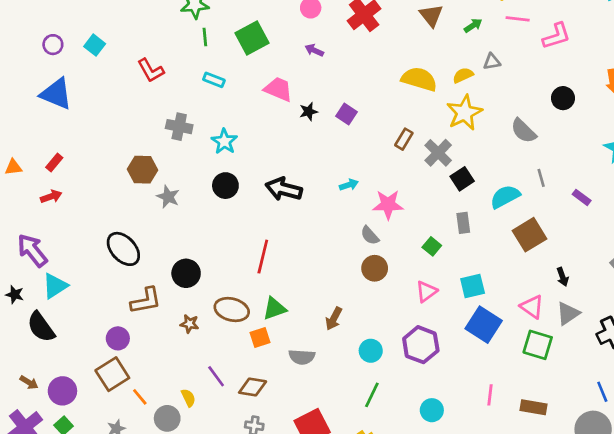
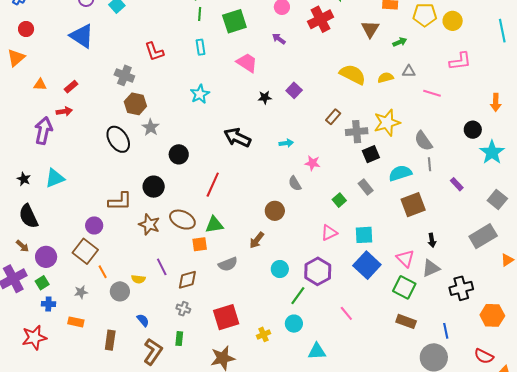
pink line: (518, 19) -> (432, 93), moved
red L-shape: (151, 70) -> (154, 51), moved
cyan rectangle: (214, 80) -> (200, 47), turned 49
black circle: (563, 98) -> (473, 130), moved
black star: (309, 112) -> (265, 97), moved
yellow star: (464, 113) -> (387, 123), moved
gray cross: (179, 127) -> (124, 75), moved
gray semicircle: (523, 131) -> (423, 141), moved
gray cross: (438, 153) -> (357, 132), turned 30
black circle: (225, 186) -> (179, 154), moved
pink star: (388, 205) -> (313, 163), size x0.7
gray rectangle: (463, 223) -> (366, 187), turned -42
black ellipse: (123, 249) -> (118, 139), moved
purple arrow: (32, 250) -> (43, 131), moved, turned 40
brown circle: (375, 268) -> (275, 211), moved
brown star: (189, 324) -> (149, 224), size x1.5
black semicircle: (41, 327) -> (28, 216), moved
gray semicircle: (302, 357) -> (228, 264), turned -36
brown square: (112, 374) -> (85, 251), turned -30
brown diamond: (253, 387) -> (187, 280), turned -35
green line: (372, 395) -> (298, 296), moved
pink line: (490, 395) -> (346, 313), moved, turned -56
yellow semicircle: (188, 398) -> (138, 279), turned 112
brown rectangle: (533, 407) -> (406, 321), moved
cyan circle: (432, 410) -> (294, 324), moved

